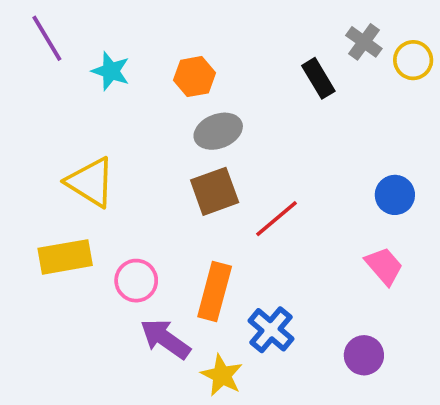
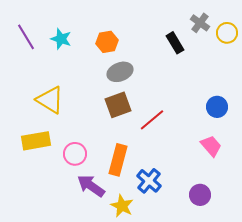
purple line: (47, 38) -> (26, 37), moved

